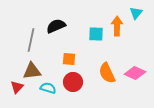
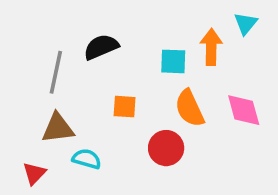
orange semicircle: (107, 73) -> (190, 108), moved
pink diamond: (135, 73) -> (244, 110), moved, turned 50
red circle: (73, 82) -> (166, 148), moved
red triangle: (17, 87) -> (34, 173), moved

